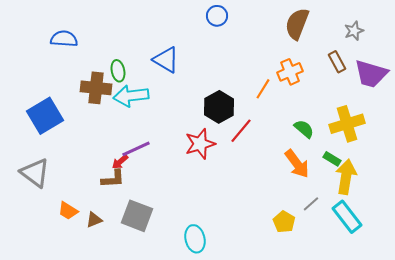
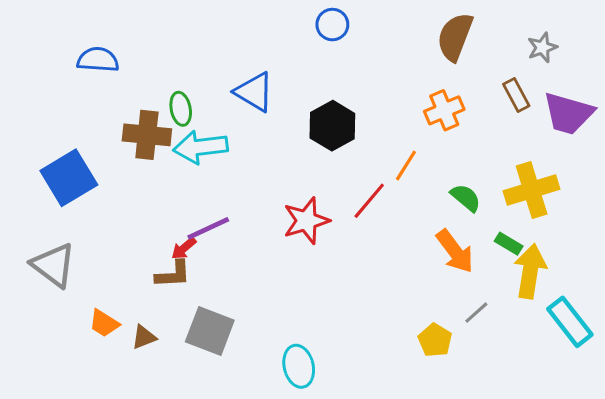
orange line: (263, 89) -> (406, 165), moved
black hexagon: (219, 107) -> (332, 126), moved
cyan rectangle: (347, 217) -> (570, 322), moved

